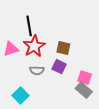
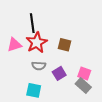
purple square: (59, 67) -> (59, 73), moved, turned 32
cyan square: (21, 96) -> (34, 90), moved, turned -35

